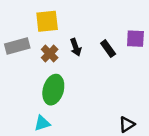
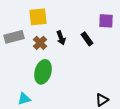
purple square: (135, 39) -> (106, 21), moved
cyan triangle: (42, 123) -> (24, 99), moved

